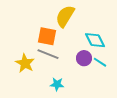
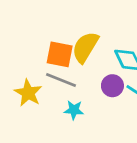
yellow semicircle: (65, 16) -> (85, 47), moved
cyan star: (57, 84) -> (74, 110), moved

